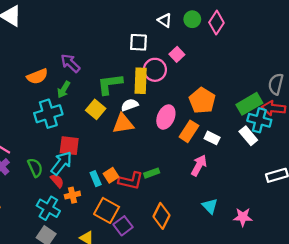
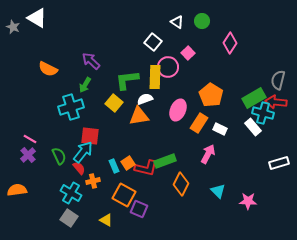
pink diamond: (216, 23) -> (230, 43), moved
white square: (138, 42) -> (153, 42), turned 36
orange semicircle: (37, 76) -> (48, 69), moved, turned 48
green rectangle: (152, 173) -> (165, 161), size x1.5
orange diamond: (161, 216) -> (181, 184), moved
purple square: (123, 226) -> (139, 209), turned -30

